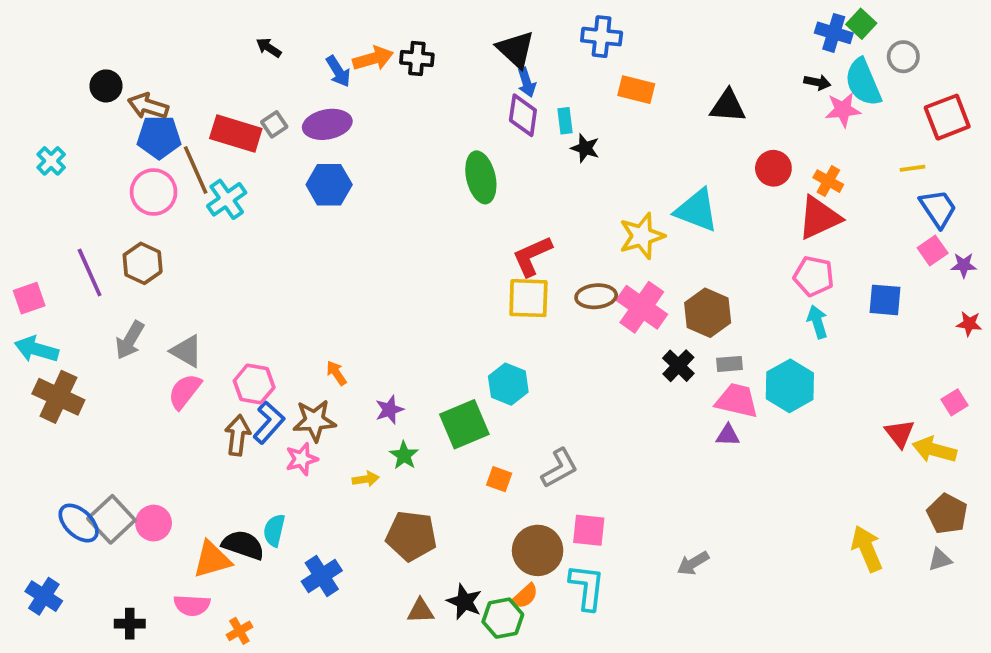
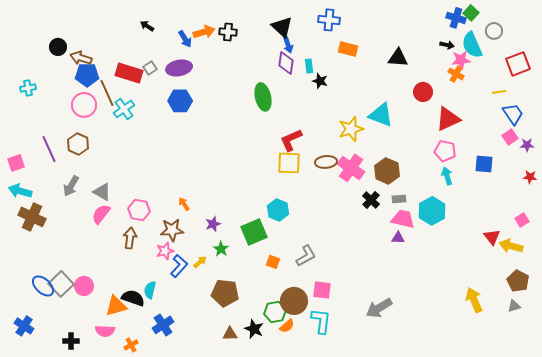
cyan cross: (51, 161) -> (28, 88), turned 35
orange cross: (828, 181) -> (456, 74), moved
blue L-shape: (269, 422) -> (179, 266), moved
yellow arrow: (366, 479) -> (200, 262), turned -32
gray arrow: (693, 563) -> (379, 308), size x1.5
blue cross: (322, 576) -> (163, 325), moved
green hexagon: (503, 618) -> (275, 312), moved

